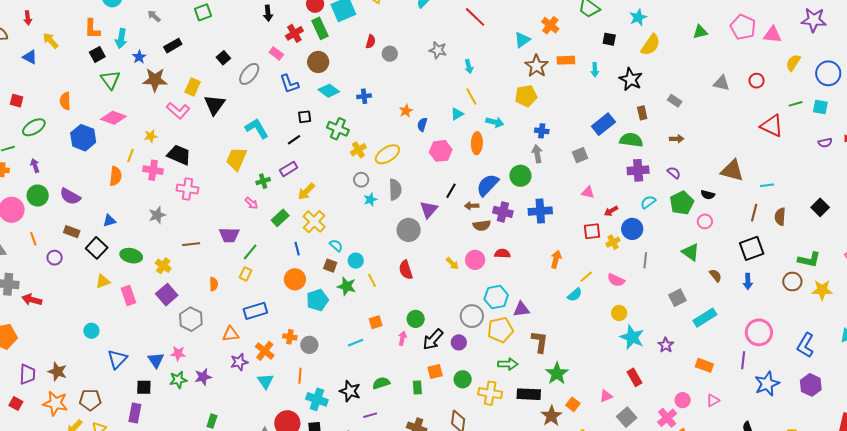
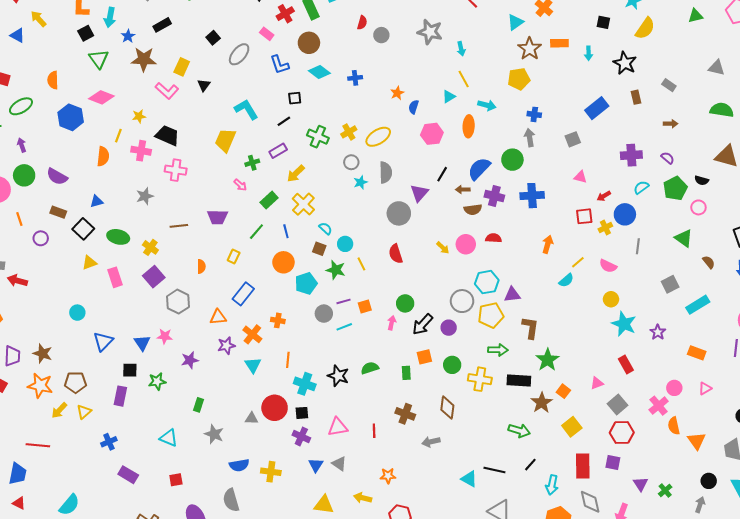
gray star: (438, 50) -> (430, 32), size x1.4
black triangle: (215, 105) -> (204, 85), size x0.6
green cross: (338, 129) -> (318, 137), moved
green semicircle: (631, 140) -> (722, 110), moved
green line: (250, 252) -> (256, 232), moved
blue rectangle: (255, 311) -> (243, 294), turned -35
gray circle: (309, 345) -> (324, 314), moved
green star: (178, 380) -> (157, 381), moved
purple line: (370, 415) -> (343, 301), moved

